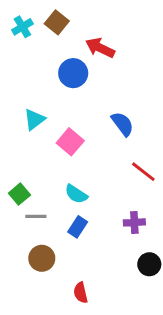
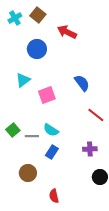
blue circle: (73, 73) -> (37, 49), moved
pink square: (70, 142) -> (47, 95), turned 30
gray line: (36, 216) -> (32, 136), moved

